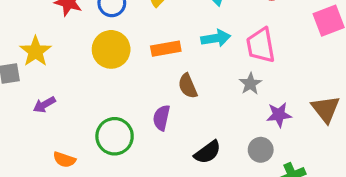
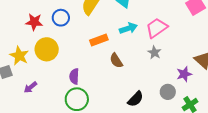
pink trapezoid: (261, 45) -> (157, 28), turned 75
yellow circle: (111, 49) -> (47, 49), moved
purple star: (279, 115) -> (184, 74), moved
purple semicircle: (161, 118) -> (74, 76), moved

